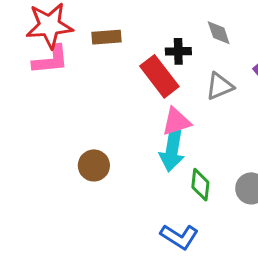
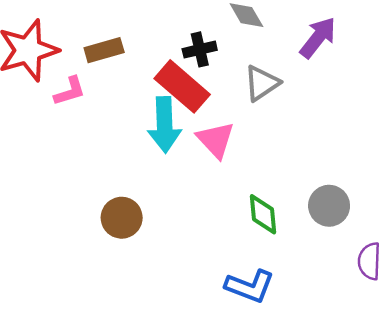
pink L-shape: (51, 60) -> (70, 91), moved, size x0.7
pink triangle: (176, 122) -> (216, 140), turned -44
cyan arrow: (172, 150) -> (164, 125), moved

